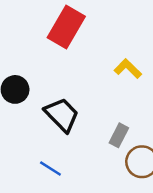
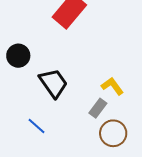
yellow L-shape: (128, 69) -> (112, 86), moved

